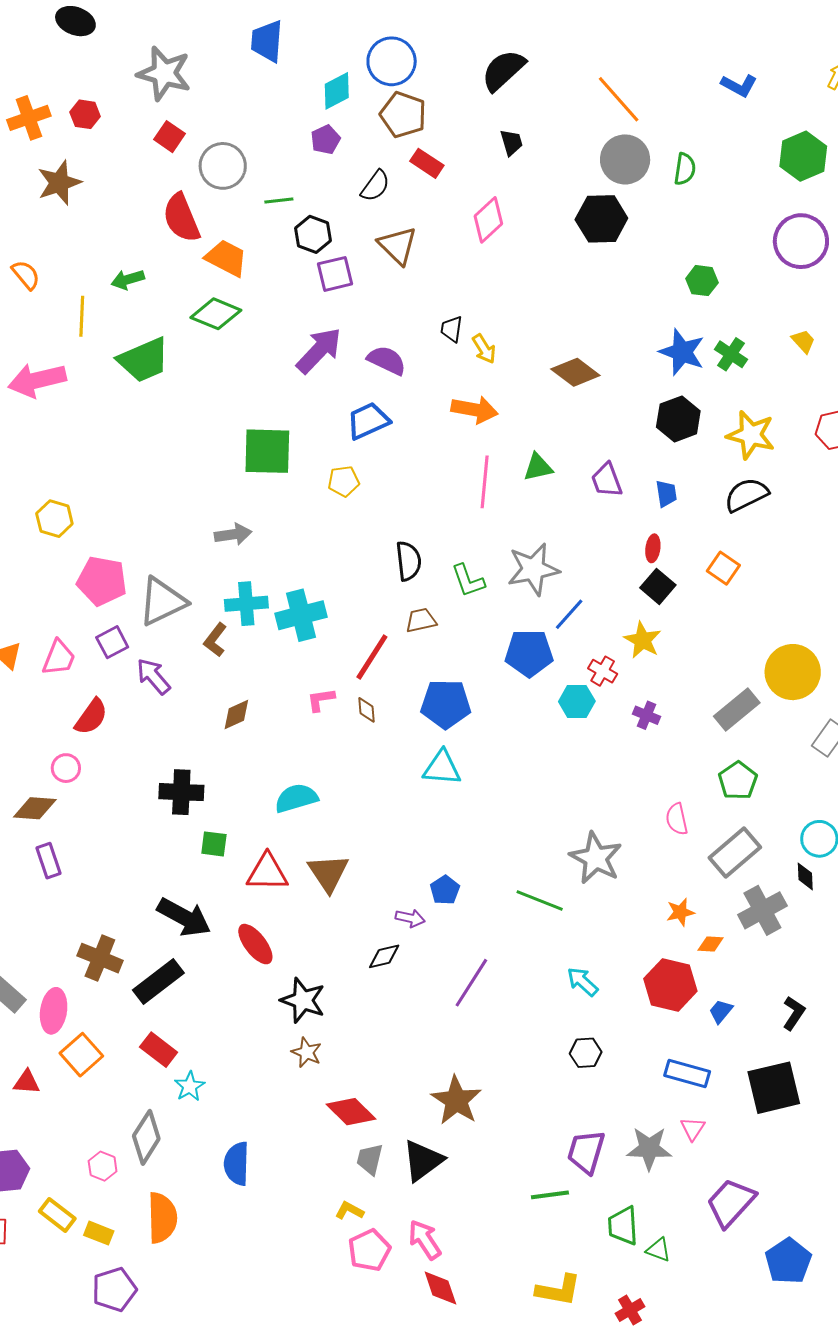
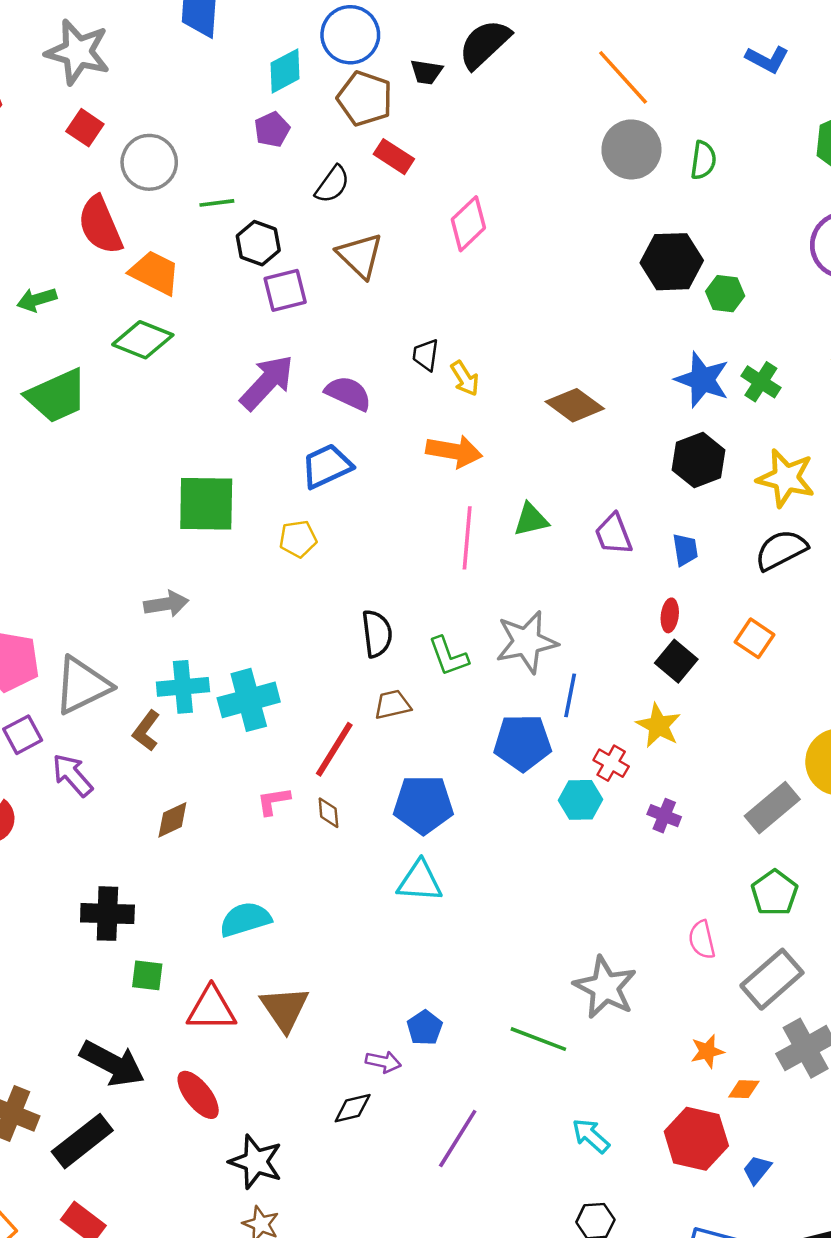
black trapezoid: (511, 143) -> (426, 72), moved, turned 116
black hexagon: (601, 219) -> (672, 262), moved
blue line: (569, 614) -> (570, 695), turned -30

